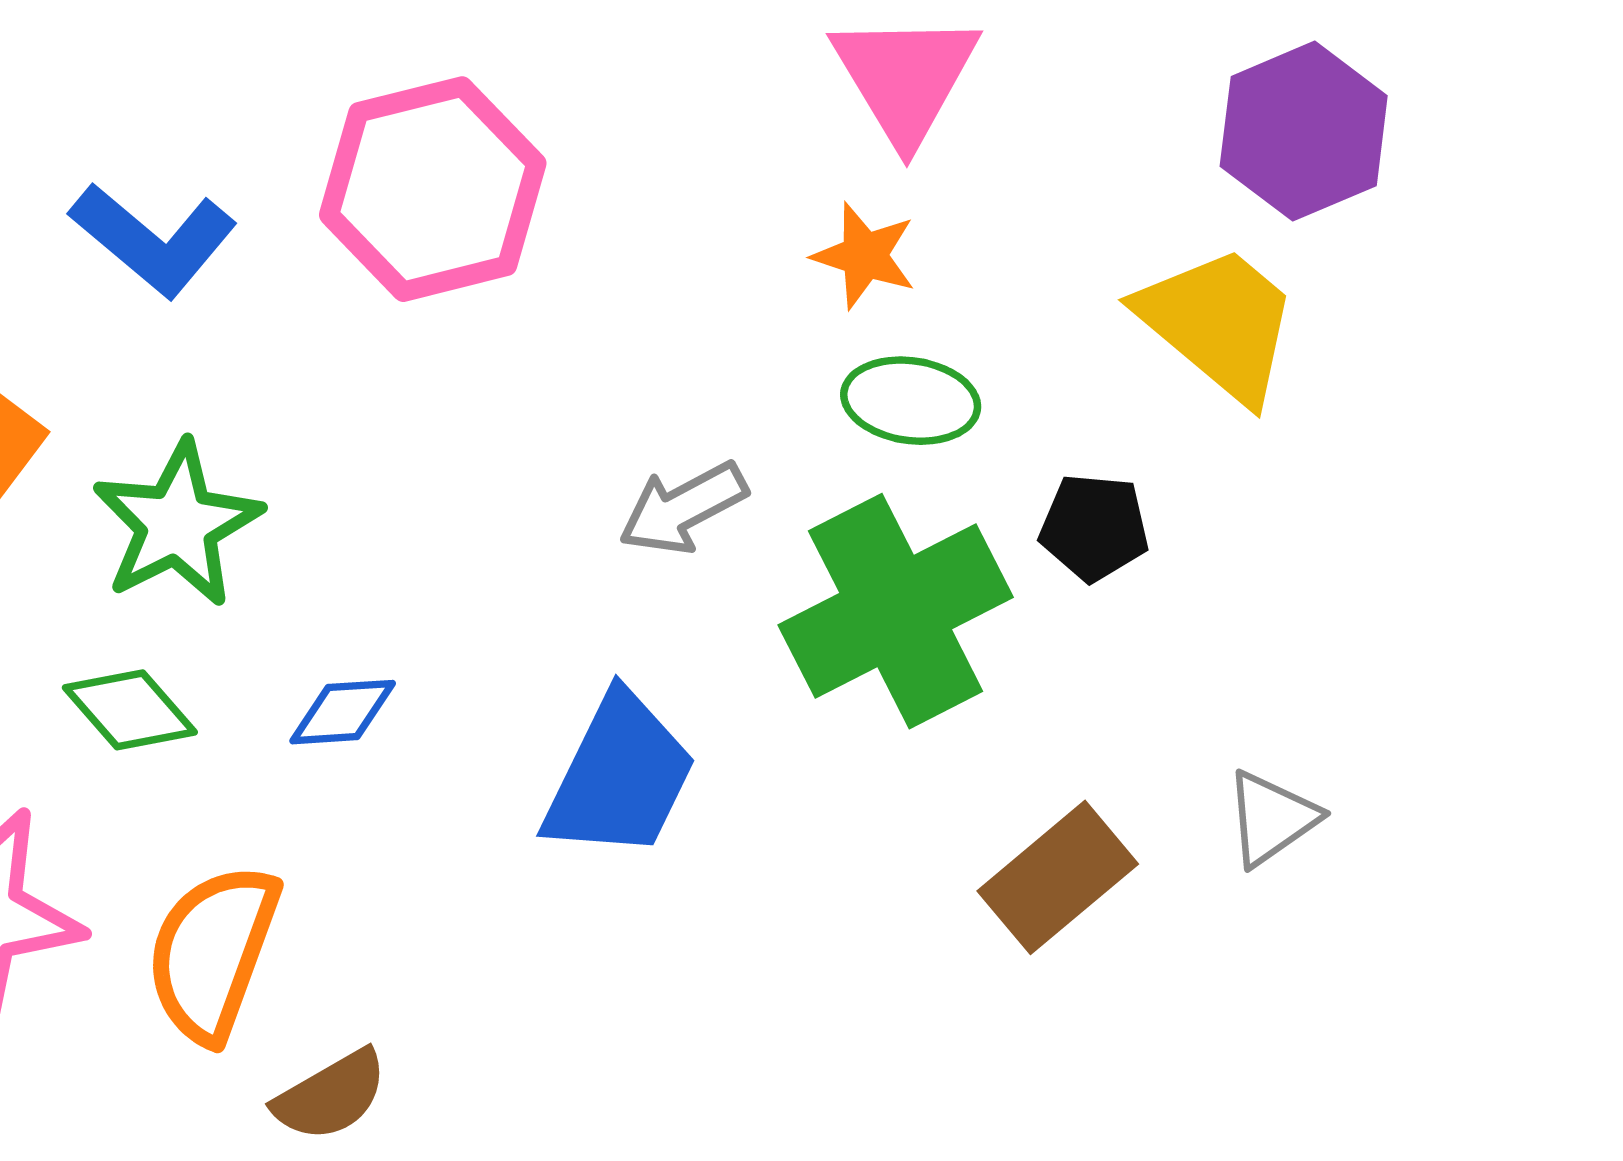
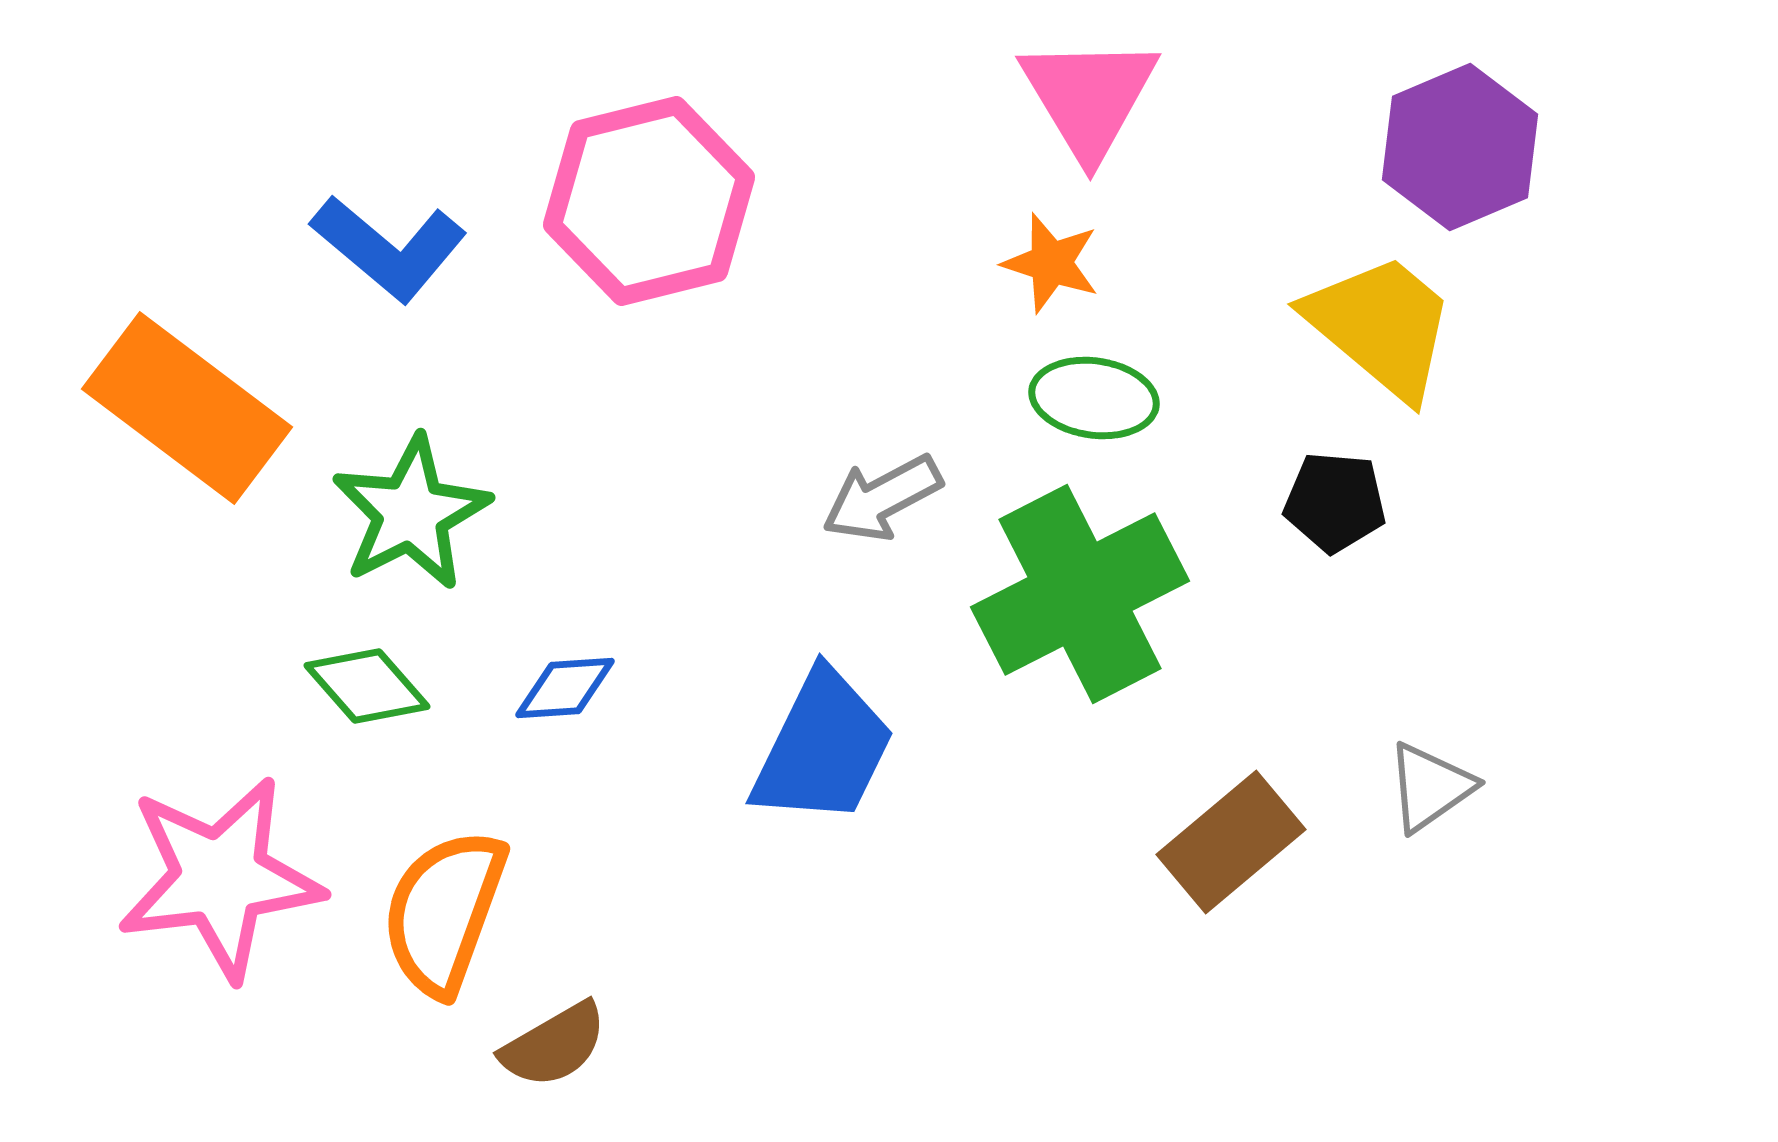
black pentagon: (1094, 527) -> (1335, 502), moved

